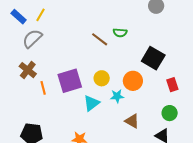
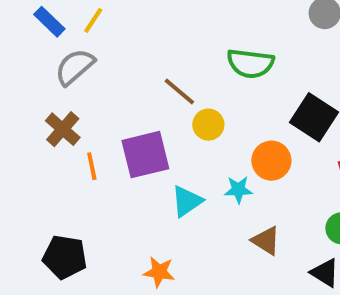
green semicircle: (120, 33) -> (250, 63), size x1.6
brown line: (100, 39) -> (179, 92), moved
yellow circle: (102, 78) -> (208, 125), moved

